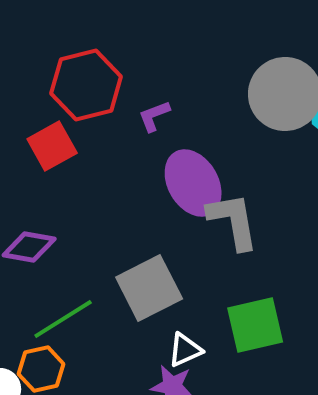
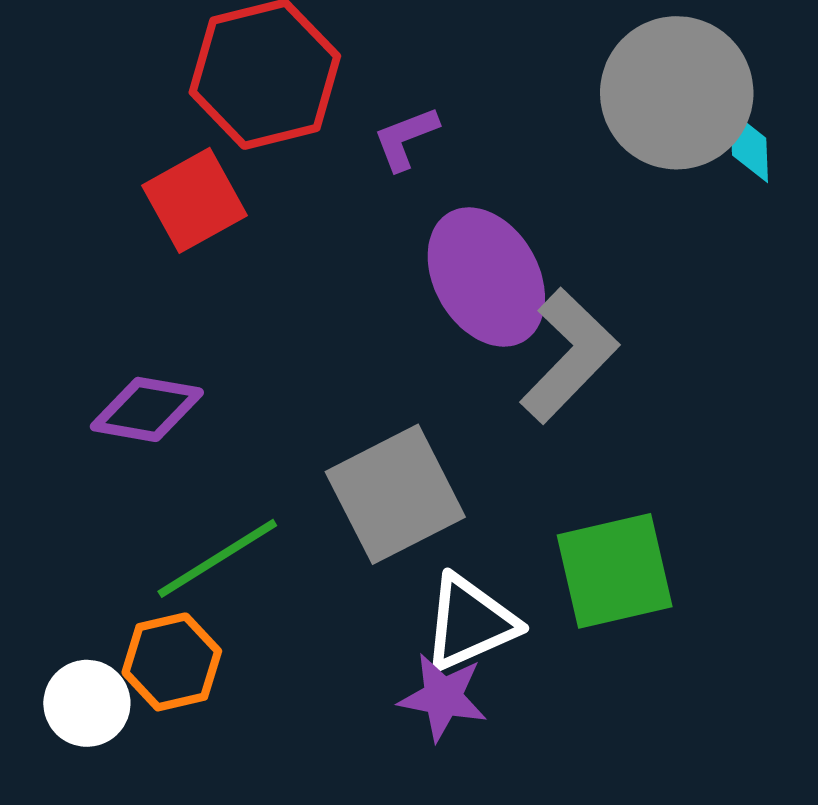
gray L-shape: (233, 221) -> (569, 356), turned 54
white triangle: (185, 350) -> (470, 623), size x1.4

